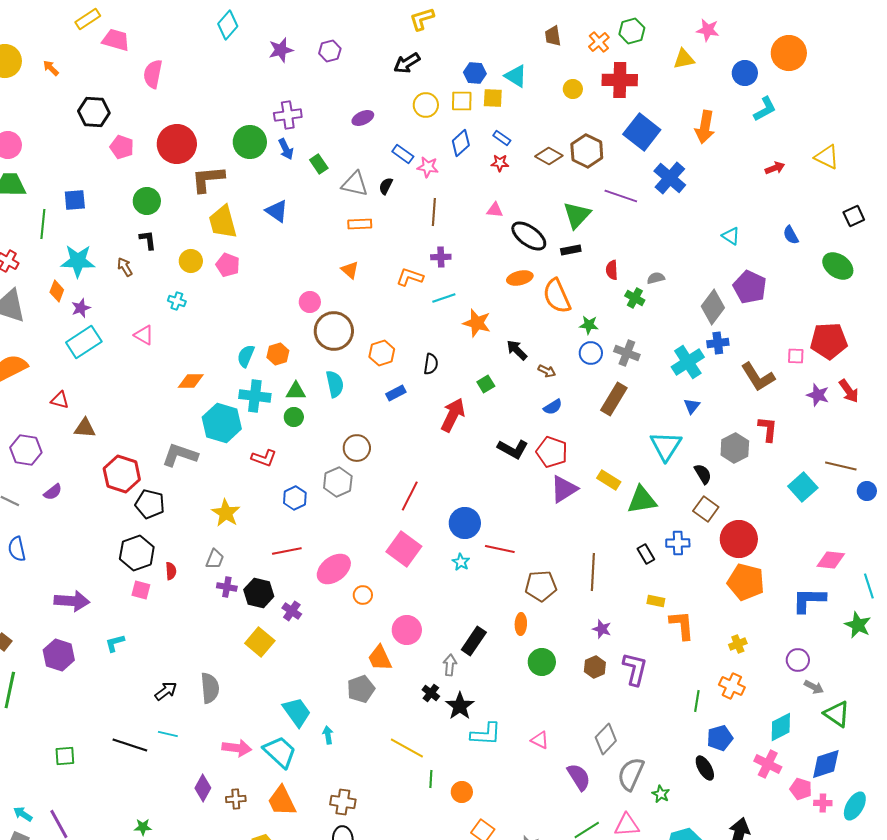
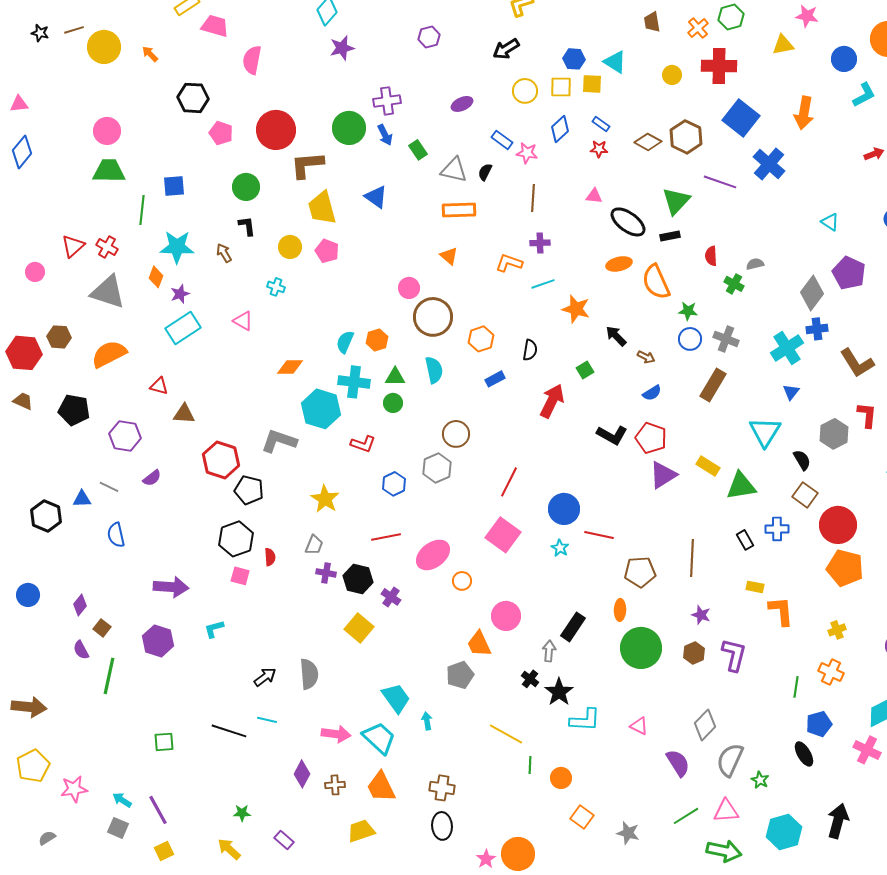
purple star: (281, 50) -> (342, 48), moved
orange rectangle: (360, 224) -> (459, 210), size x1.4
green circle: (542, 662) -> (641, 648), size x1.5

